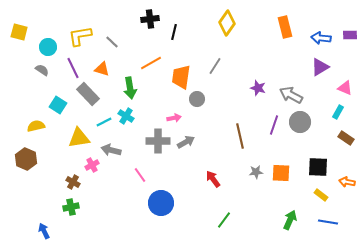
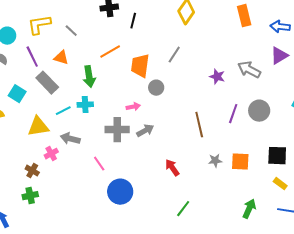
gray arrow: (291, 95) -> (249, 70), moved
cyan cross: (126, 116) -> (85, 105), turned -35

